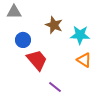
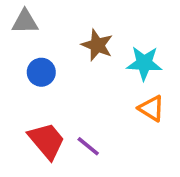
red trapezoid: (37, 60) -> (47, 141), moved
purple line: (55, 87) -> (88, 146), moved

